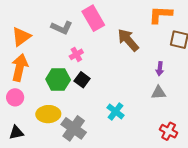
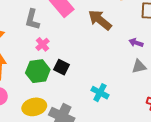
gray L-shape: (62, 28) -> (32, 19), turned 90
pink cross: (76, 54) -> (42, 44), moved
purple arrow: (160, 69) -> (136, 43), turned 112

